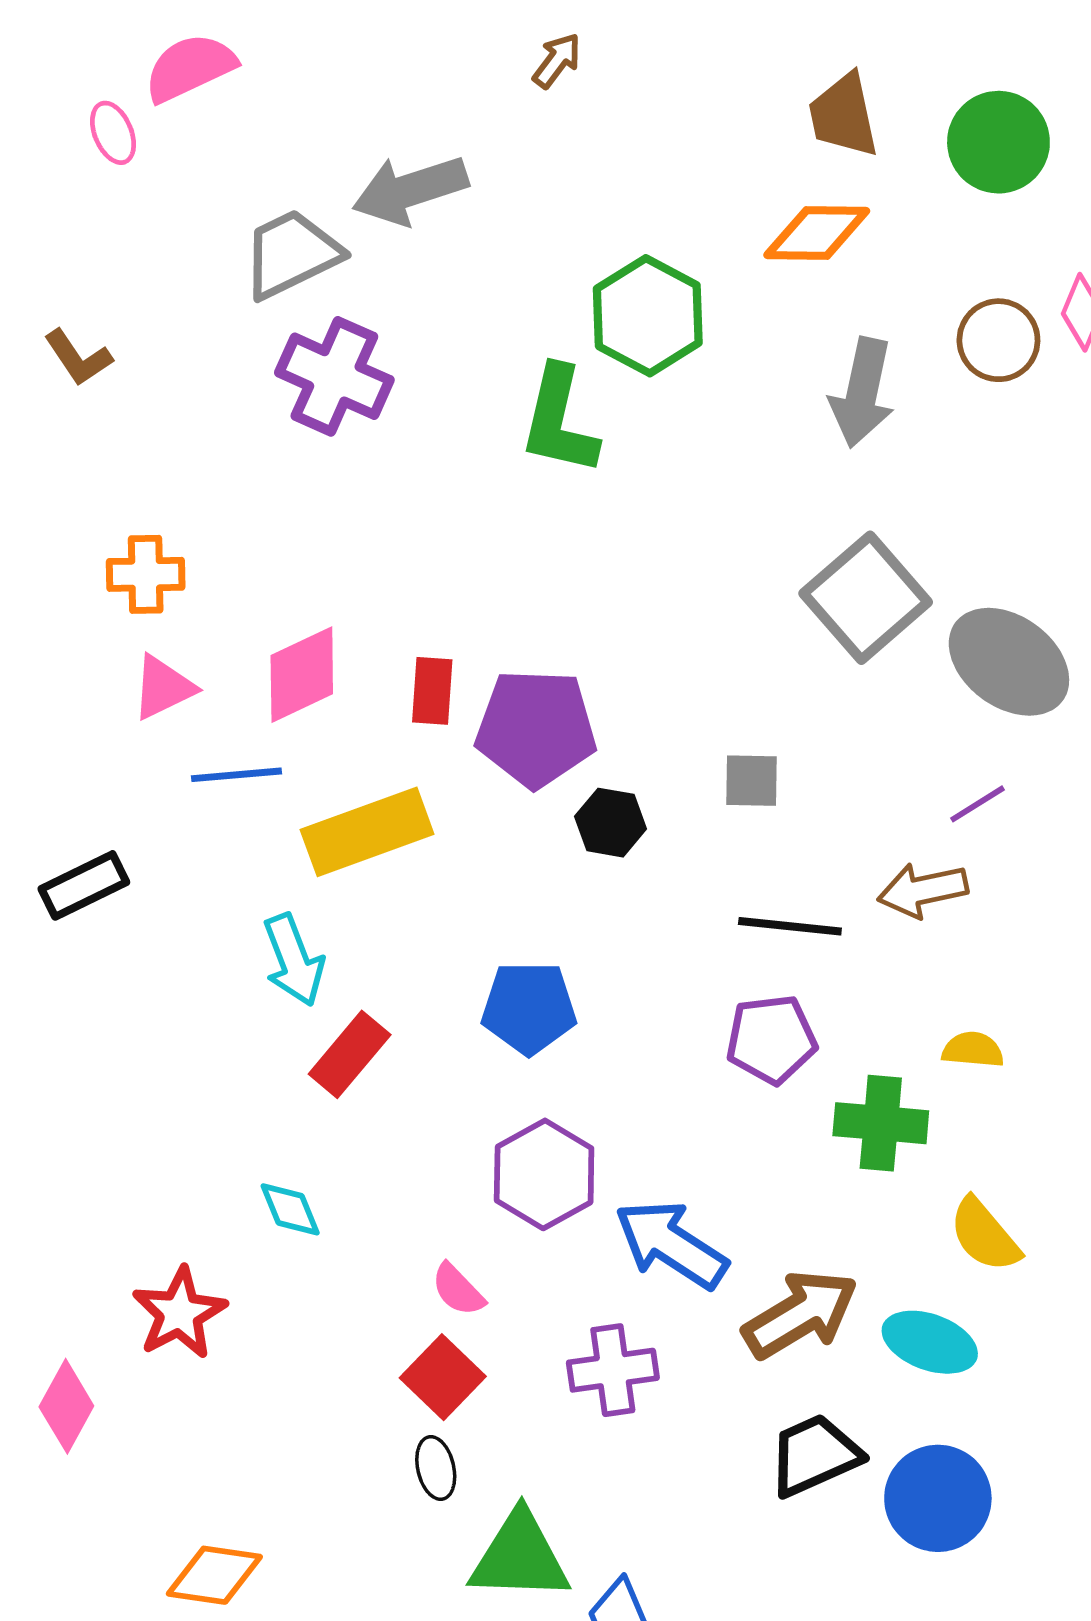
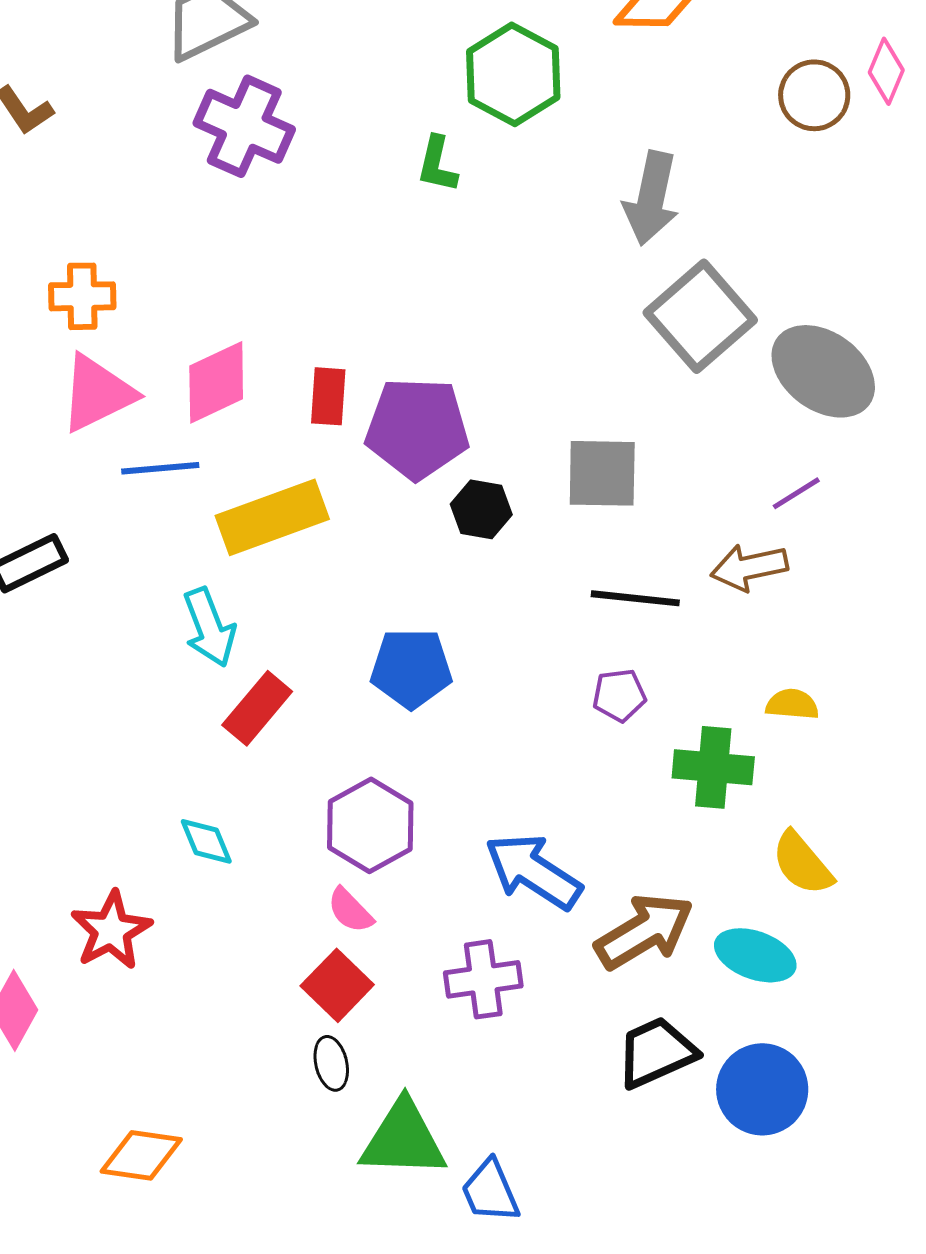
gray arrow: (862, 393) -> (651, 198), moved
green L-shape: (559, 421) -> (437, 164), size x0.6
pink triangle: (163, 687) -> (97, 393), size x1.4
gray square: (751, 781) -> (602, 473), size x1.5
purple pentagon: (771, 1039) -> (619, 695), size x0.7
purple hexagon: (544, 1174) -> (370, 825), moved

